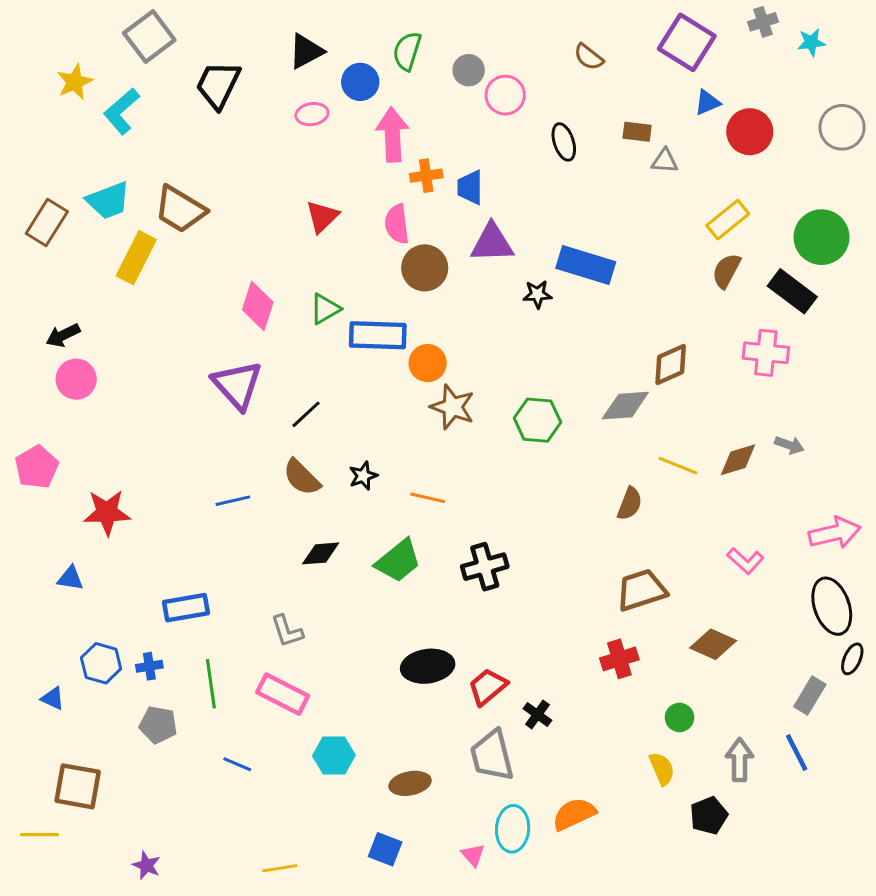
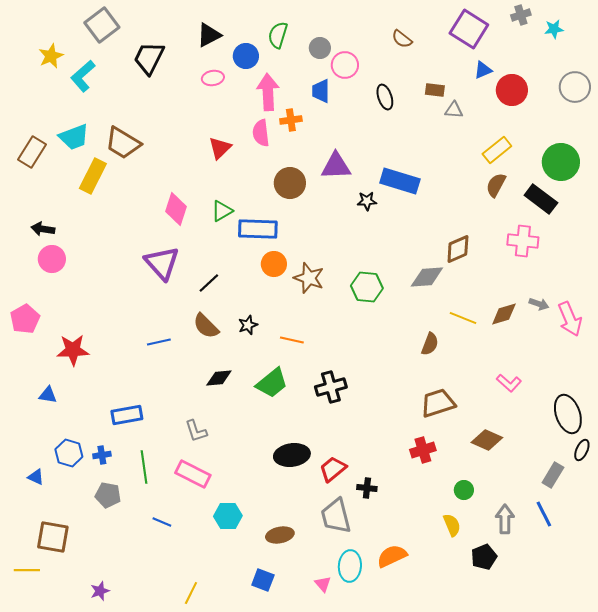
blue trapezoid: (470, 187) -> (321, 91), moved
pink semicircle: (397, 224) -> (261, 133), moved
black arrow: (63, 335) -> (43, 229), turned 35
orange circle: (428, 363) -> (274, 264), moved
pink arrow: (835, 533) -> (570, 319), moved, turned 80
black cross: (537, 715) -> (367, 488), turned -30
purple star: (146, 865) -> (100, 591), turned 30
yellow line: (280, 868) -> (191, 593), turned -55

